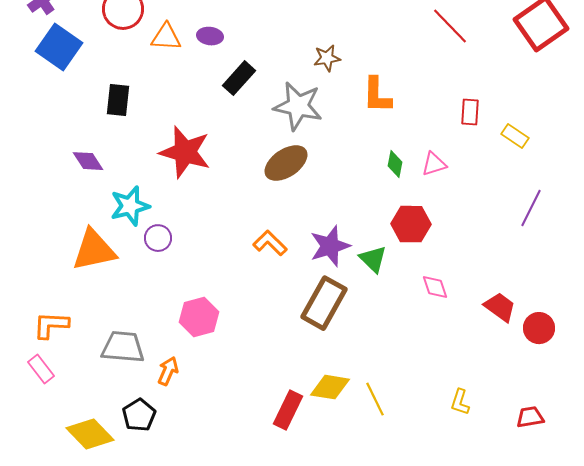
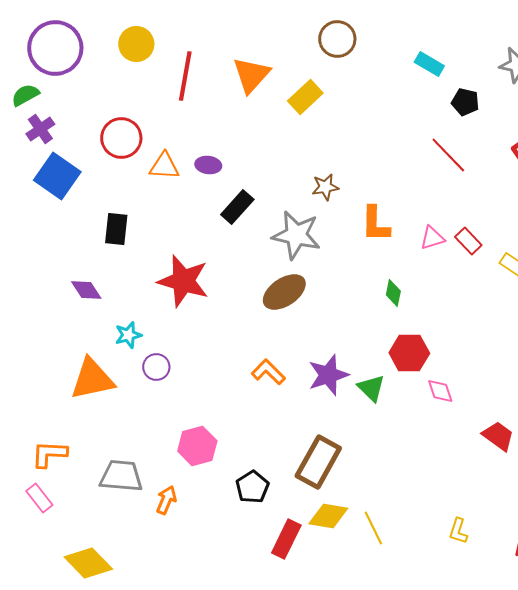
red rectangle: (470, 112) -> (468, 241), turned -48
pink triangle: (434, 164) -> (432, 238), moved
cyan star: (130, 206) -> (128, 335), size x0.7
pink diamond: (435, 287) -> (440, 391), moved
brown rectangle: (324, 303) -> (318, 462), moved
black pentagon: (139, 415) -> (252, 487), moved

